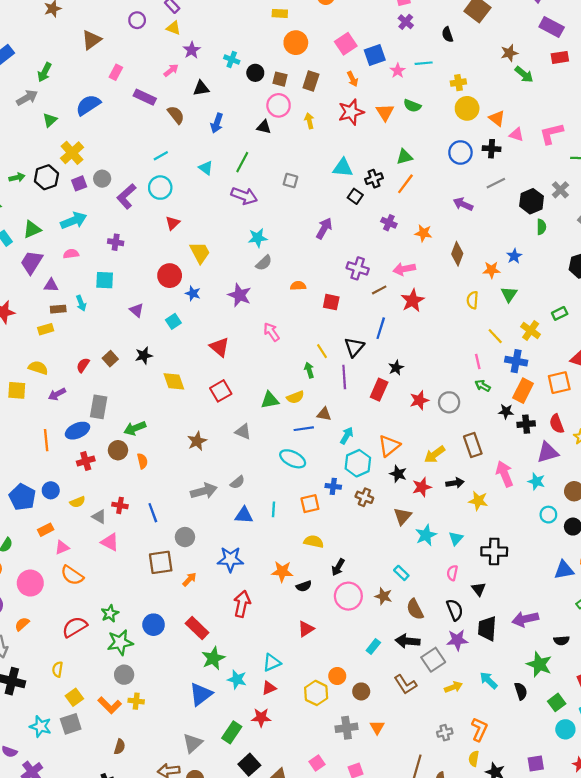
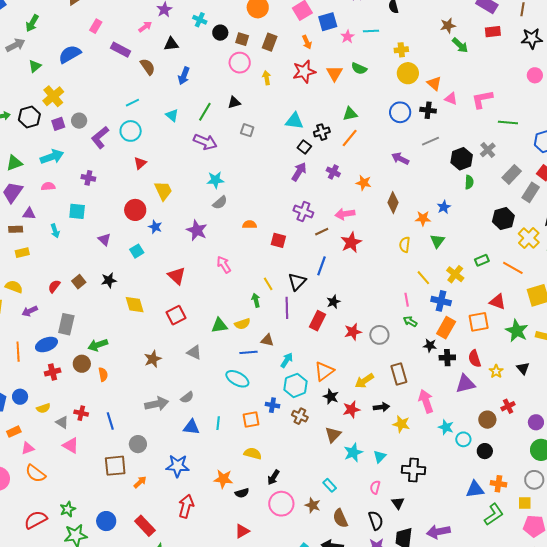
black triangle: (264, 127) -> (234, 102), moved, turned -32
purple arrow: (324, 228) -> (299, 172), moved
brown rectangle: (58, 309) -> (16, 229), moved
cyan star: (536, 481) -> (446, 427), moved

